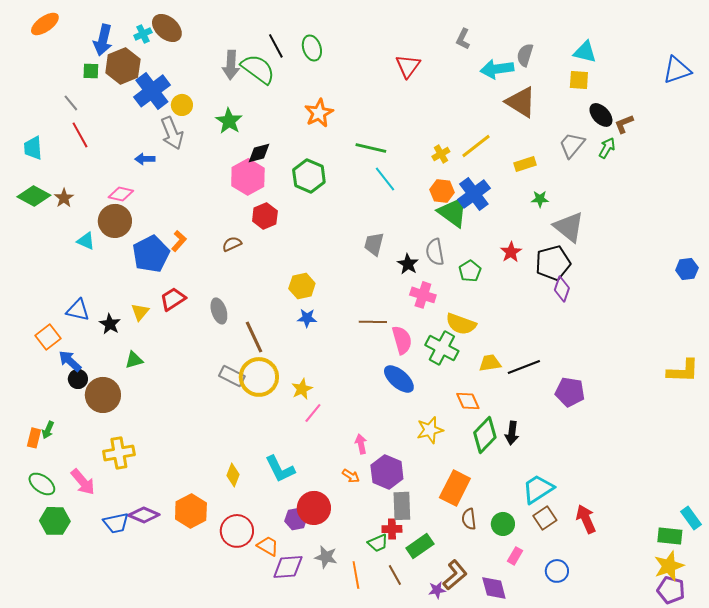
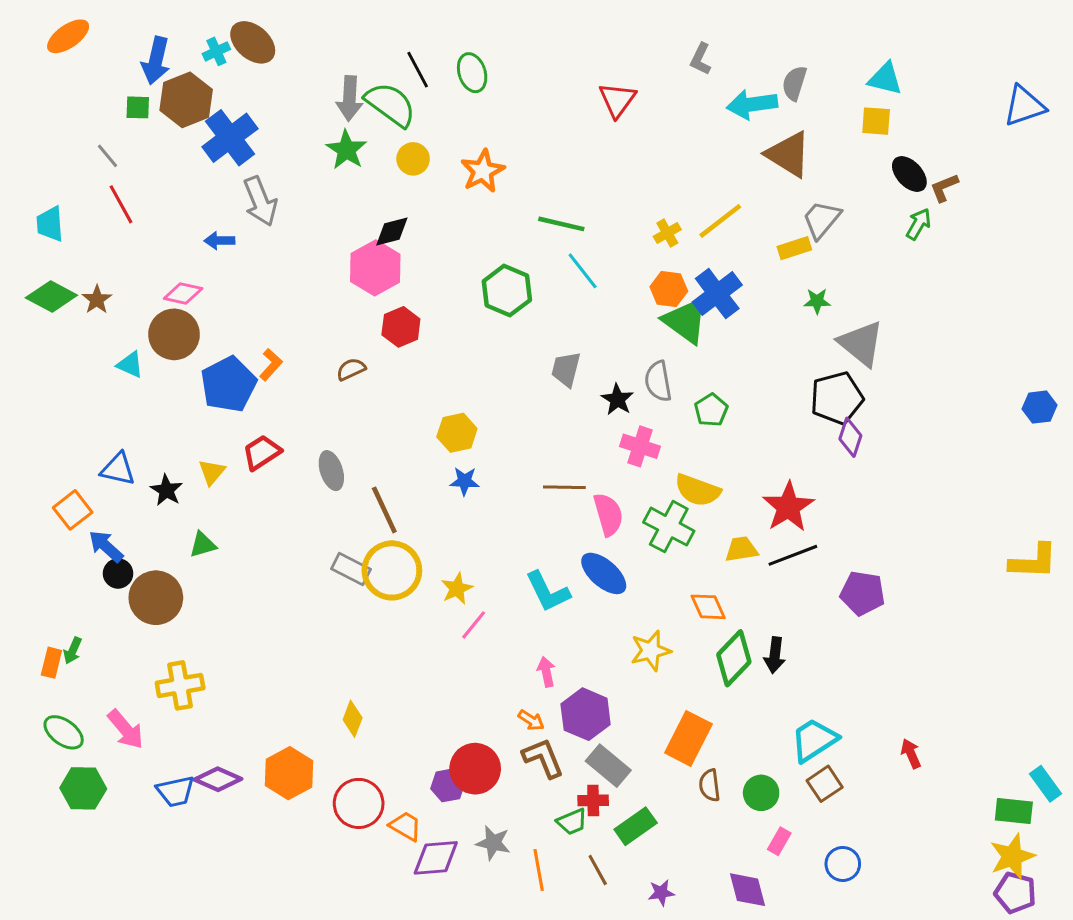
yellow circle: (182, 105) -> (413, 159), moved
green star: (229, 121) -> (347, 150), moved
gray trapezoid: (572, 145) -> (822, 219), moved
green hexagon: (309, 176) -> (507, 291), moved
red star: (511, 252) -> (788, 507), moved, size x1.6
cyan L-shape: (280, 469) -> (548, 592), moved
gray rectangle: (402, 506) -> (608, 766), turned -48
red arrow: (586, 519) -> (911, 754), moved, size x0.7
brown L-shape: (455, 575) -> (543, 758), moved, turned -72

